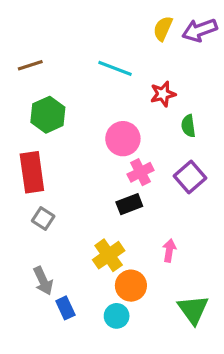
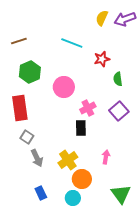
pink circle: (123, 139) -> (64, 87), moved
black rectangle: (129, 204) -> (81, 128), turned -70
gray arrow: (43, 281) -> (37, 158), moved

